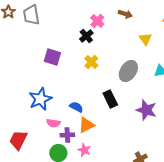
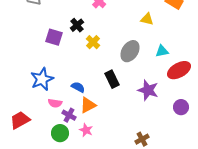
black cross: (86, 36) -> (77, 25), moved
yellow triangle: (145, 39) -> (147, 19), turned -40
purple cross: (67, 135) -> (69, 115), turned 32
red trapezoid: (18, 140) -> (20, 120), turned 35

